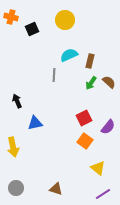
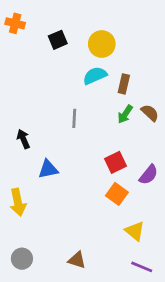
yellow circle: (65, 20) -> (102, 44), moved
black square: (32, 29) -> (58, 40), moved
gray line: (54, 75) -> (74, 118), moved
purple line: (103, 194) -> (142, 267), turned 56

